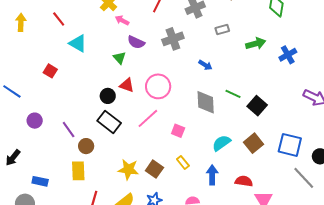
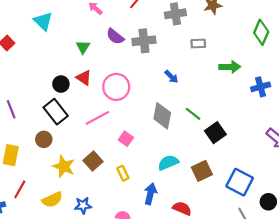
purple semicircle: (136, 42) -> (115, 36), moved
brown circle: (86, 146) -> (44, 139), moved
brown square: (154, 169) -> (93, 161), moved

